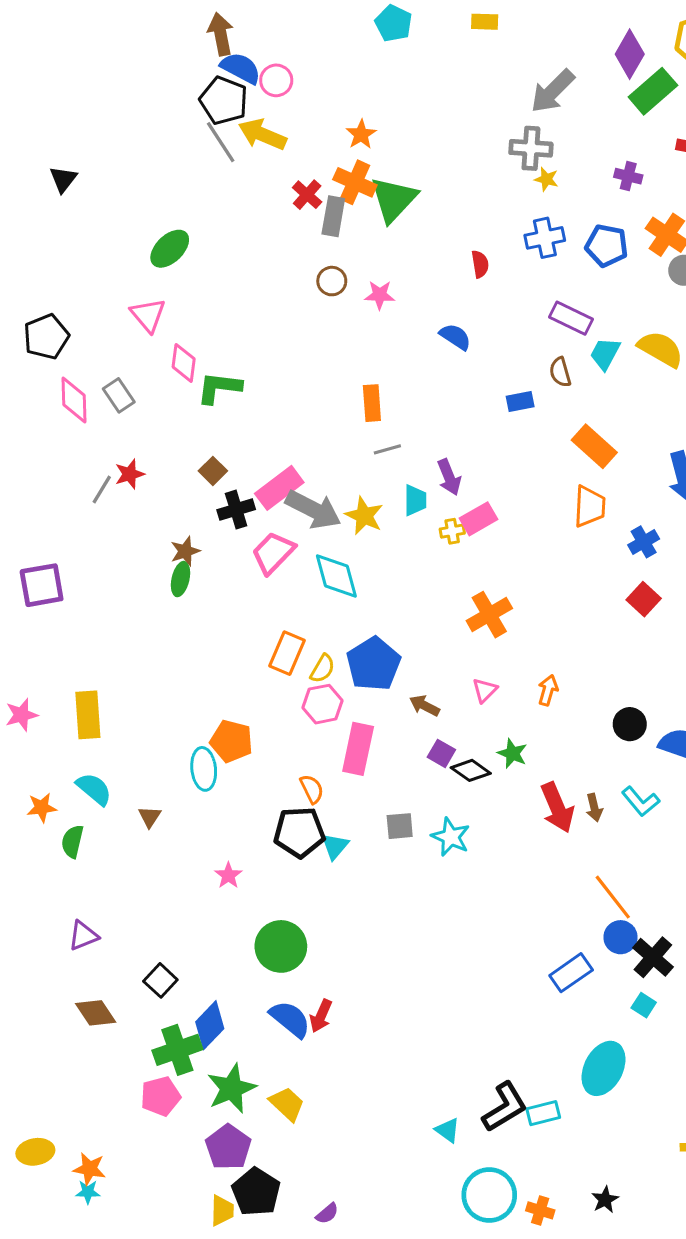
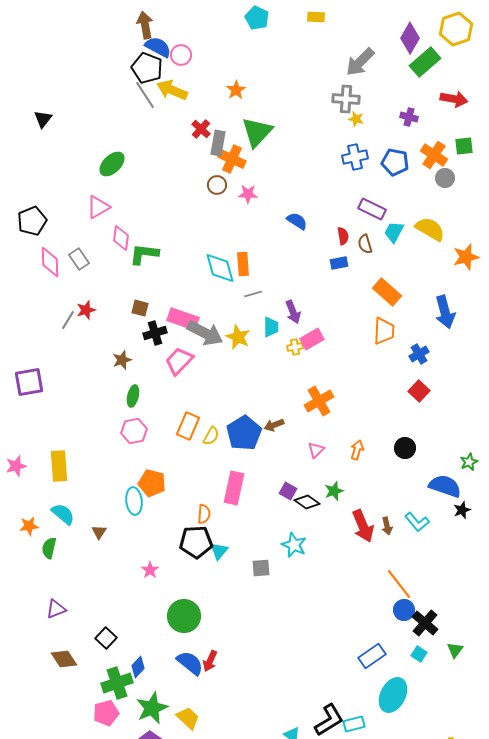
orange cross: (355, 182) -> (232, 159), moved
red semicircle: (480, 264) -> (343, 236), moved
pink triangle: (148, 315) -> (98, 207), turned 40
brown square: (213, 471) -> (140, 308), turned -30
pink rectangle: (279, 488) -> (183, 319), turned 56
cyan diamond: (336, 576) -> (220, 268), moved
green ellipse: (180, 579) -> (133, 396), moved
pink hexagon: (323, 704) -> (134, 431), moved
brown arrow: (424, 706) -> (274, 425), moved, turned -48
black circle: (630, 724) -> (405, 448), moved
green star: (512, 753) -> (334, 491), turned 30
orange semicircle: (312, 789) -> (204, 514), turned 30
gray square: (400, 826) -> (261, 568), moved
blue rectangle: (571, 973) -> (372, 656), moved
blue diamond: (210, 1025) -> (138, 667), size x0.7

